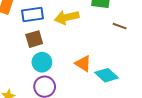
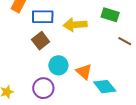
brown square: (34, 39) -> (41, 41), turned -30
cyan circle: (42, 62) -> (58, 65), moved

